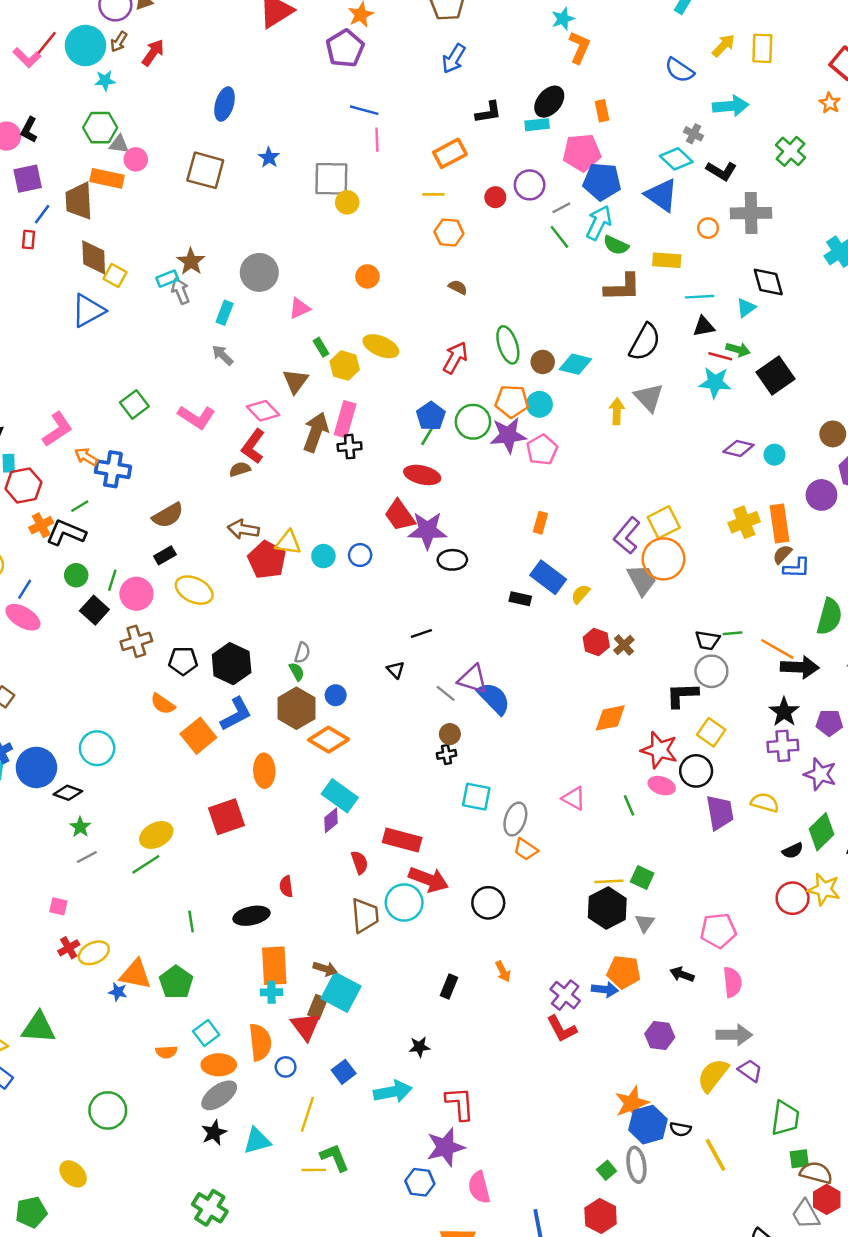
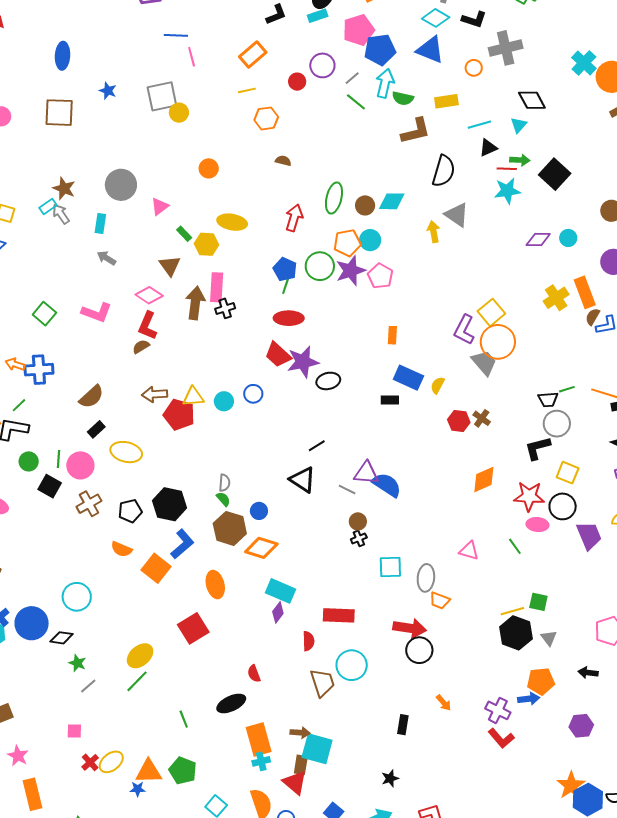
green ellipse: (508, 345) -> (334, 198), turned 44
black triangle: (396, 670) -> (303, 480), size x1.8
red semicircle: (360, 862) -> (308, 641), turned 30
red arrow: (429, 879) -> (410, 628), moved

